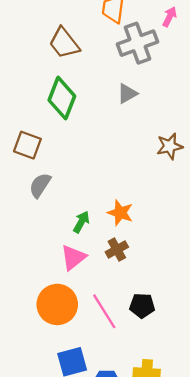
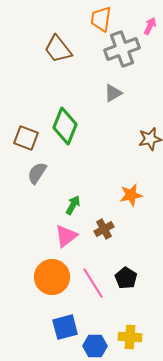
green diamond: (62, 98) -> (65, 126), moved
orange star: (120, 213) -> (131, 195), moved, turned -30
black pentagon: (142, 306) -> (126, 278), turned 30

